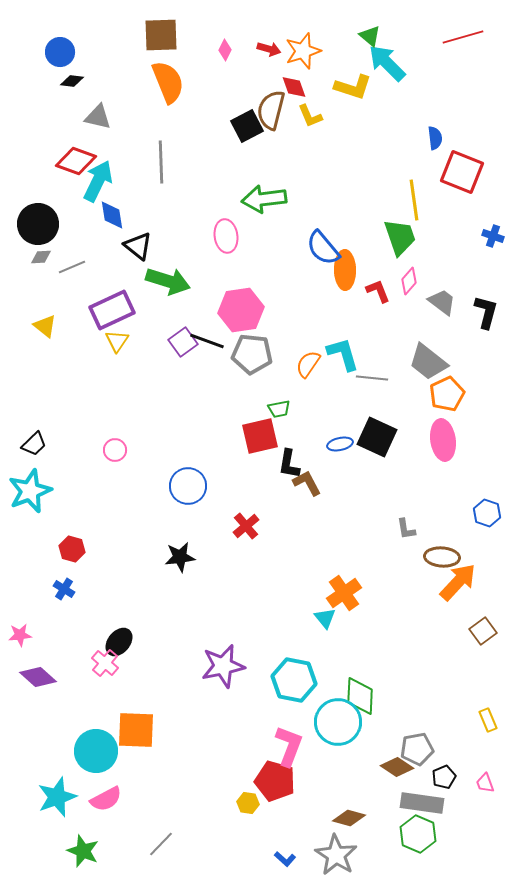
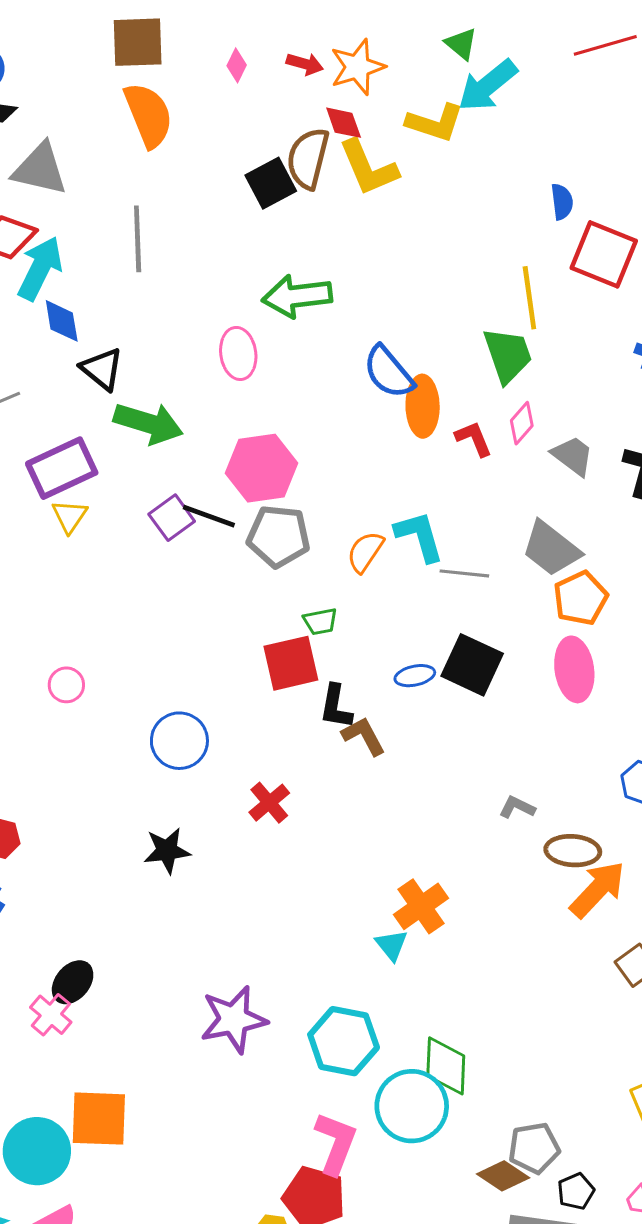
cyan arrow: (387, 63) -> (488, 86), turned -84
yellow L-shape: (310, 116) -> (368, 168), size x1.6
gray triangle: (98, 117) -> (40, 169), size x1.4
gray L-shape: (406, 529) -> (517, 807), turned 125

